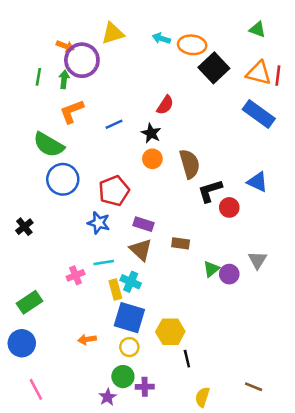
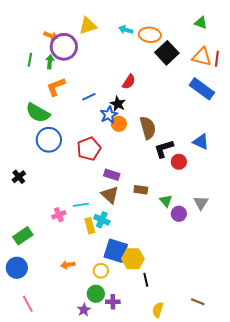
blue star: (99, 223) -> (109, 115), moved, turned 30
green triangle: (211, 269) -> (166, 201), moved, turned -32
blue square: (129, 318) -> (116, 251), moved

